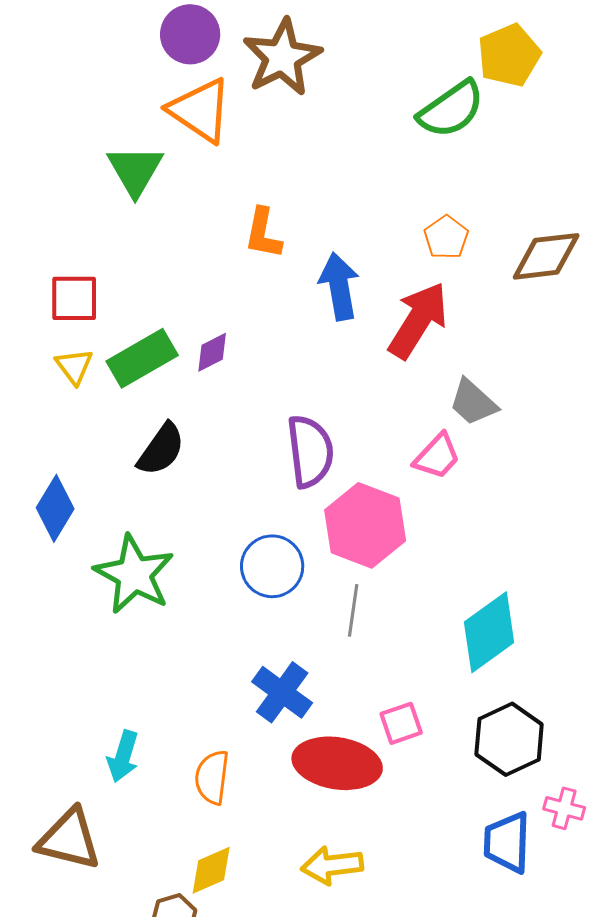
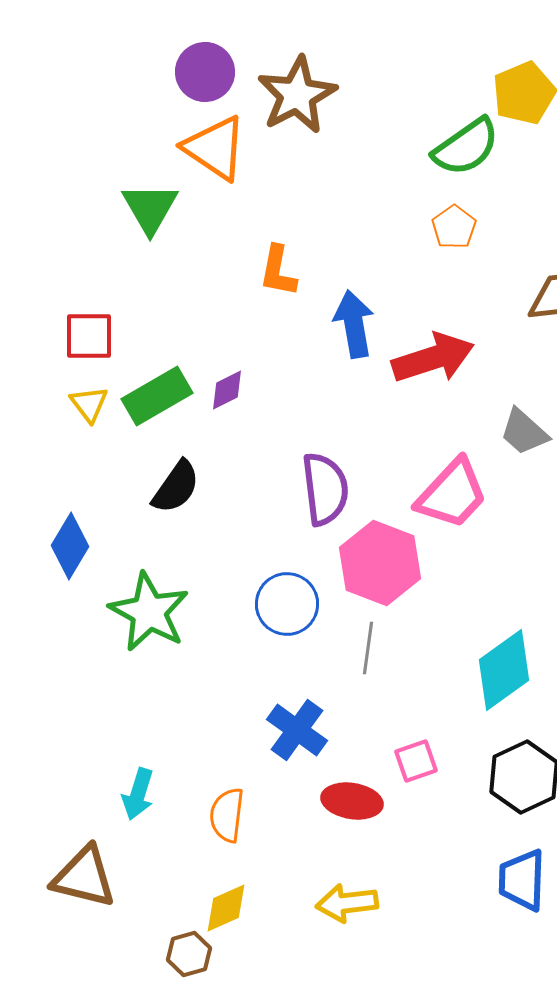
orange pentagon: (446, 237) -> (454, 227), moved
red arrow: (418, 320) -> (433, 358), turned 40
gray trapezoid: (473, 402) -> (524, 432), moved
pink trapezoid: (437, 456) -> (452, 494), size x1.5
red ellipse: (337, 763) -> (352, 801), size x0.7

